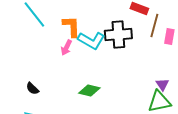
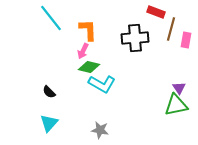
cyan L-shape: (91, 40) -> (102, 84), moved
green diamond: (89, 90) -> (89, 67), moved

